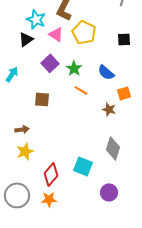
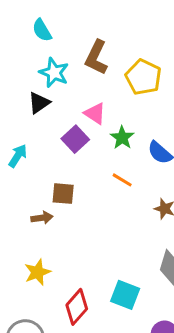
yellow pentagon: (84, 32) -> (143, 77), moved
pink triangle: (56, 34) -> (95, 113), moved
green star: (74, 68) -> (122, 138), moved
brown arrow: (22, 129) -> (42, 218), moved

